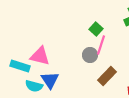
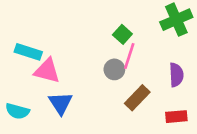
cyan rectangle: (20, 66) -> (28, 52), moved
cyan semicircle: (34, 86) -> (17, 111), moved

